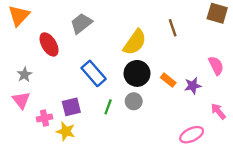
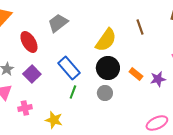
purple square: (71, 107) -> (32, 74), moved, turned -30
green line: (108, 107) -> (73, 92), moved
yellow star: (66, 131) -> (54, 120), moved

